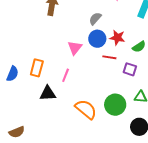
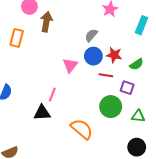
orange rectangle: (37, 68) -> (17, 38), moved
pink line: (66, 75) -> (52, 94), moved
green circle: (115, 105) -> (111, 107), moved

